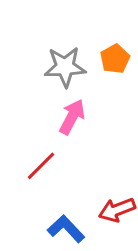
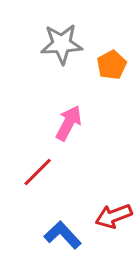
gray star: (65, 67) -> (62, 44), moved

